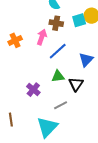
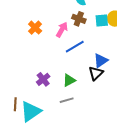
orange cross: (15, 40) -> (35, 28), turned -32
green triangle: (58, 76) -> (69, 80), moved, turned -32
black triangle: (76, 84) -> (96, 73), moved
cyan triangle: (47, 127) -> (31, 111), moved

